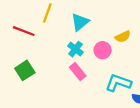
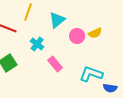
cyan cross: (75, 49) -> (37, 44), moved
pink circle: (103, 50) -> (77, 36), moved

